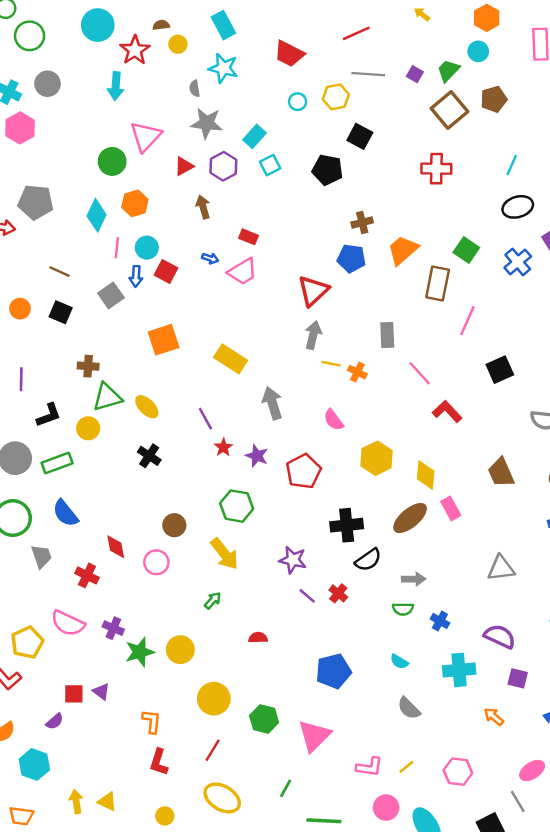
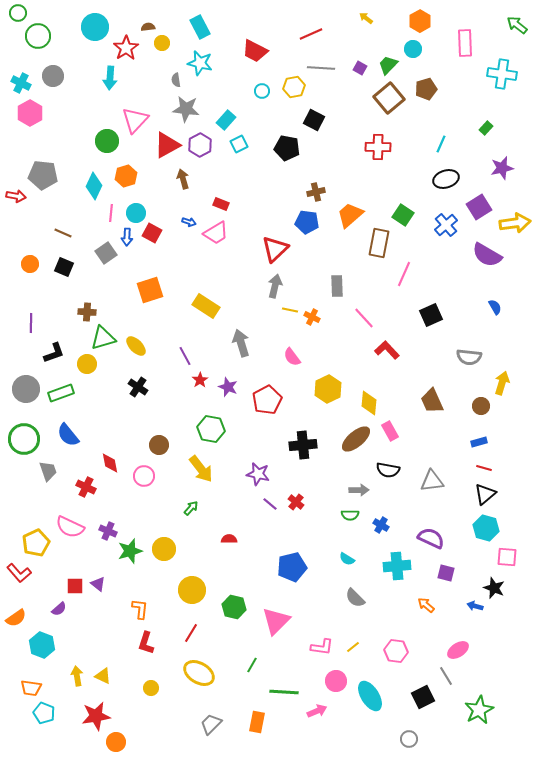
red triangle: (184, 166) -> (167, 145), size x1.6
black semicircle: (368, 560) -> (388, 470), moved, turned 45

